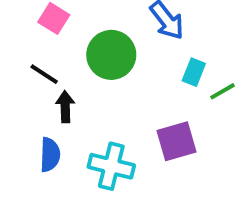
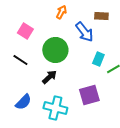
black arrow: (65, 107) -> (49, 77), moved, turned 49
blue semicircle: (50, 155) -> (23, 102), turned 42

